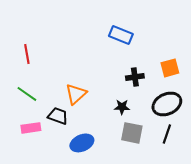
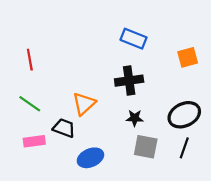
orange square: (170, 68) -> (188, 57), moved
black cross: (135, 77) -> (129, 81), moved, size x1.4

